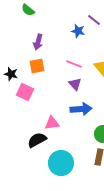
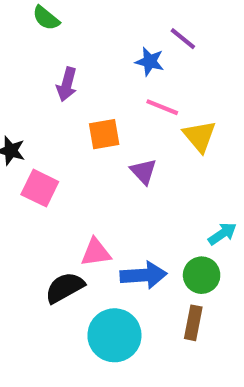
pink line: (74, 64) -> (162, 107), moved
orange square: (37, 66) -> (104, 134), moved
blue arrow: (81, 109) -> (144, 275), moved

